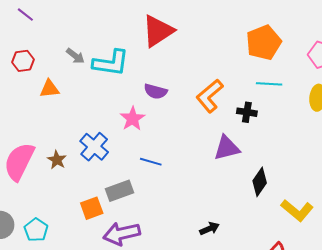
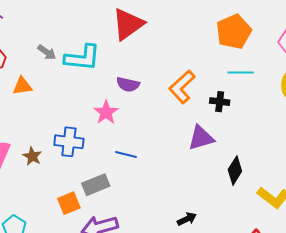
blue cross: (94, 147) -> (69, 142), turned -32

